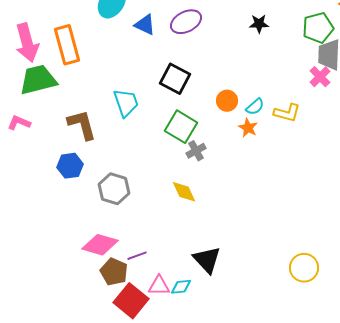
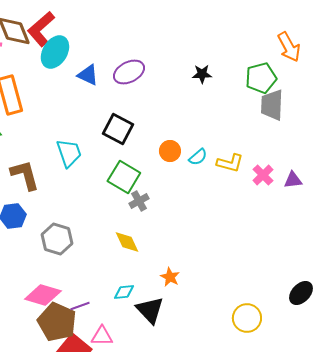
pink cross: (320, 77) -> (263, 175), moved
orange star: (248, 128) -> (170, 277), moved
brown pentagon: (114, 272) -> (57, 322), size x1.4
cyan diamond: (181, 287) -> (124, 292), moved

